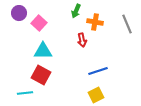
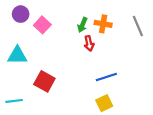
green arrow: (76, 11) -> (82, 25), moved
cyan triangle: (43, 51) -> (17, 55), moved
cyan line: (25, 93) -> (14, 101), moved

